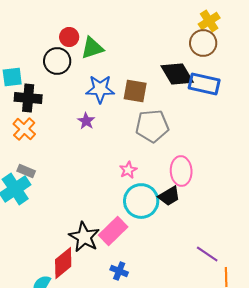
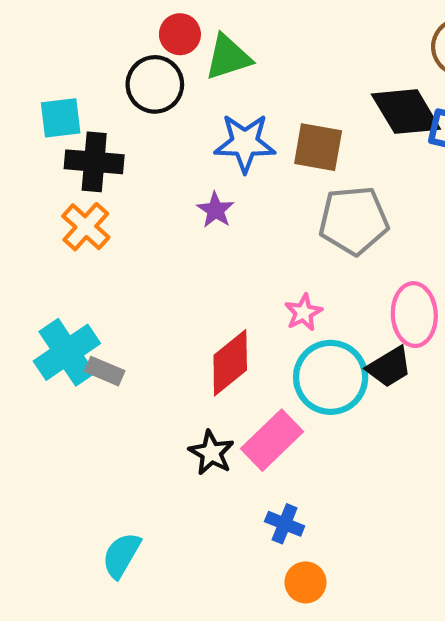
gray rectangle: (26, 171) -> (105, 371), moved
black star: (84, 237) -> (211, 453), size x0.7
red diamond: (63, 263) -> (230, 363), moved

